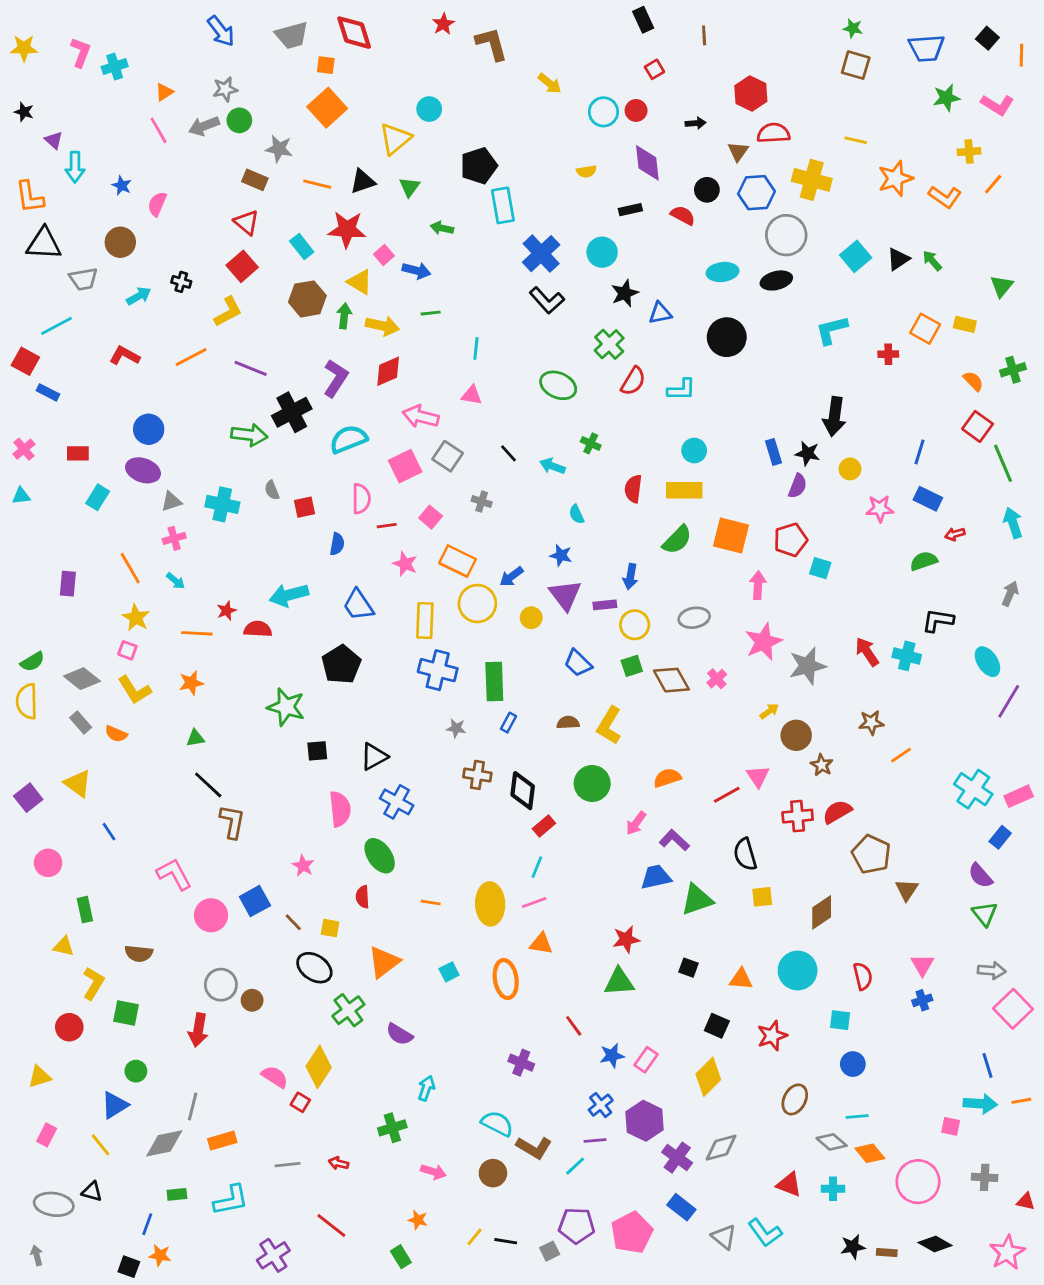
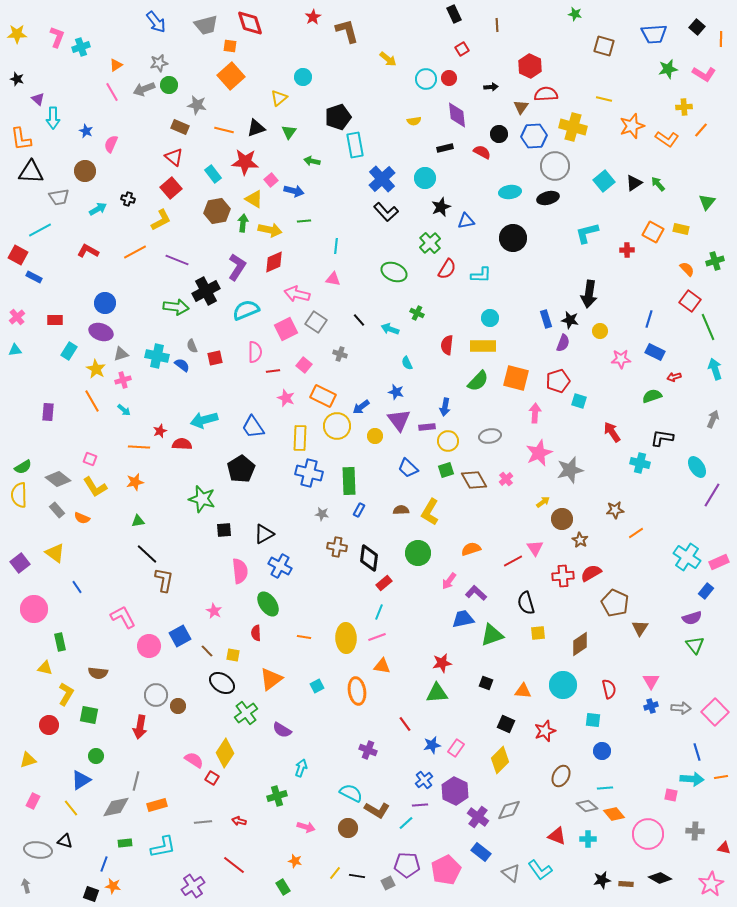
green star: (853, 28) -> (575, 14), moved
yellow triangle: (395, 139) -> (279, 98), size x0.7
blue semicircle: (337, 544) -> (182, 365), moved, turned -63
yellow star: (136, 618) -> (96, 369), moved
red arrow: (867, 652) -> (612, 432), moved
pink circle: (48, 863) -> (34, 609), size x1.4
purple semicircle: (980, 876) -> (692, 618), turned -66
gray arrow: (992, 971) -> (681, 708), moved

